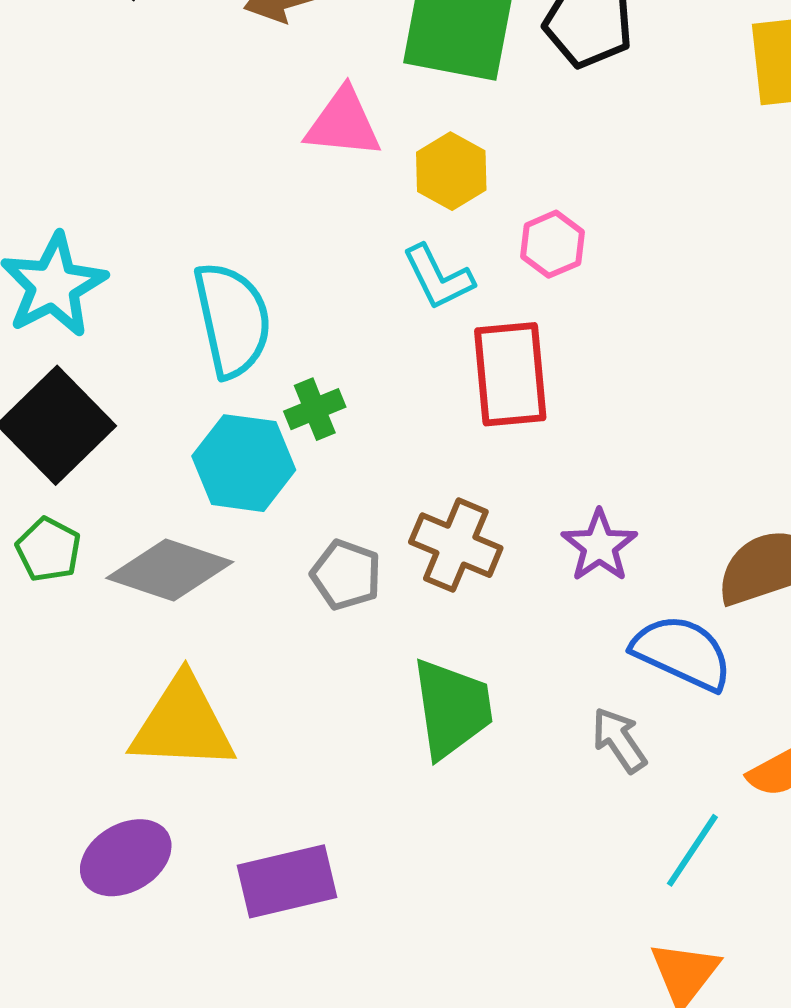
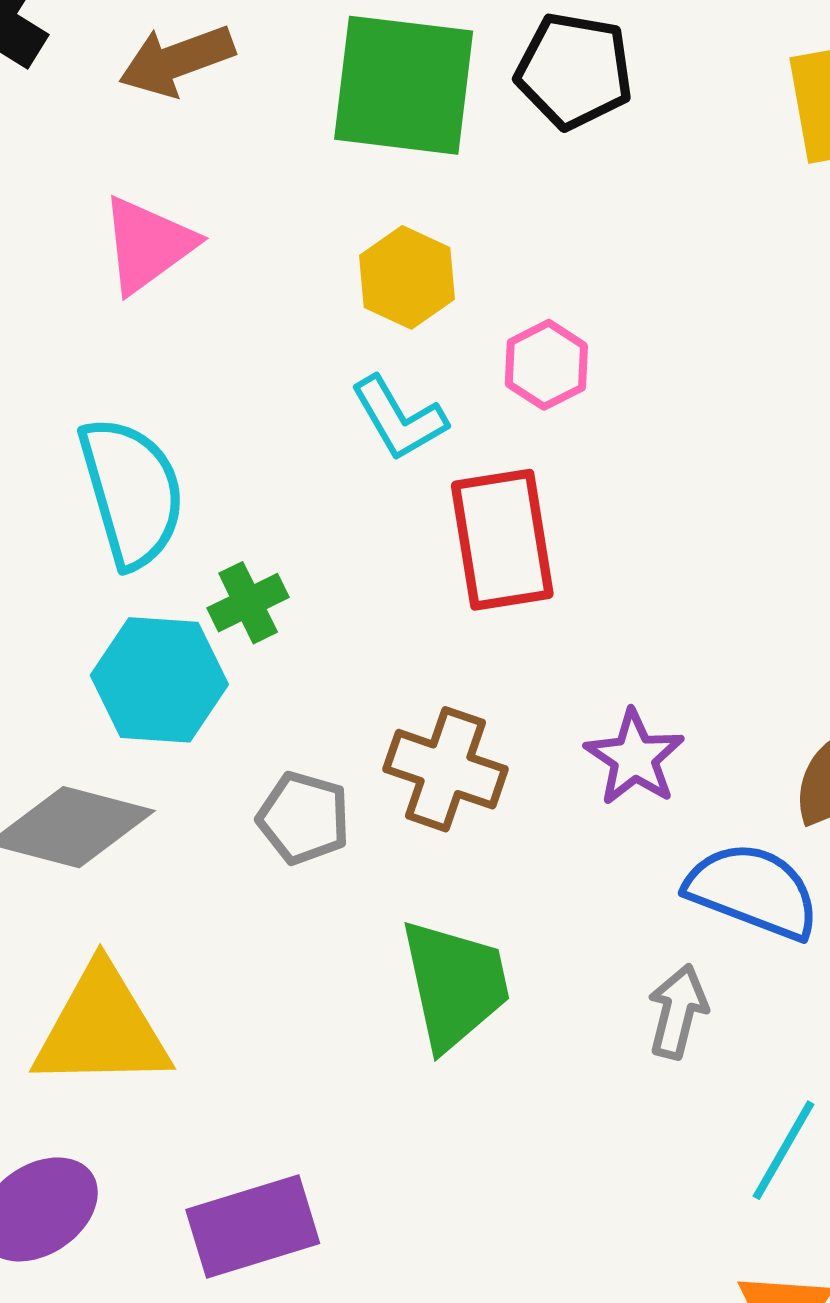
pink triangle: (343, 123) -> (148, 245), moved, turned -38
gray arrow: (619, 740) -> (678, 1011), turned 52

